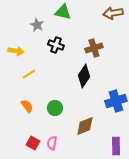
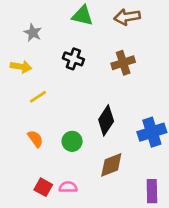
brown arrow: (113, 13) -> (127, 17), moved
gray star: (37, 25) -> (33, 33), moved
black diamond: (84, 76) -> (106, 120), moved
pink semicircle: (52, 143) -> (68, 187), turned 80

